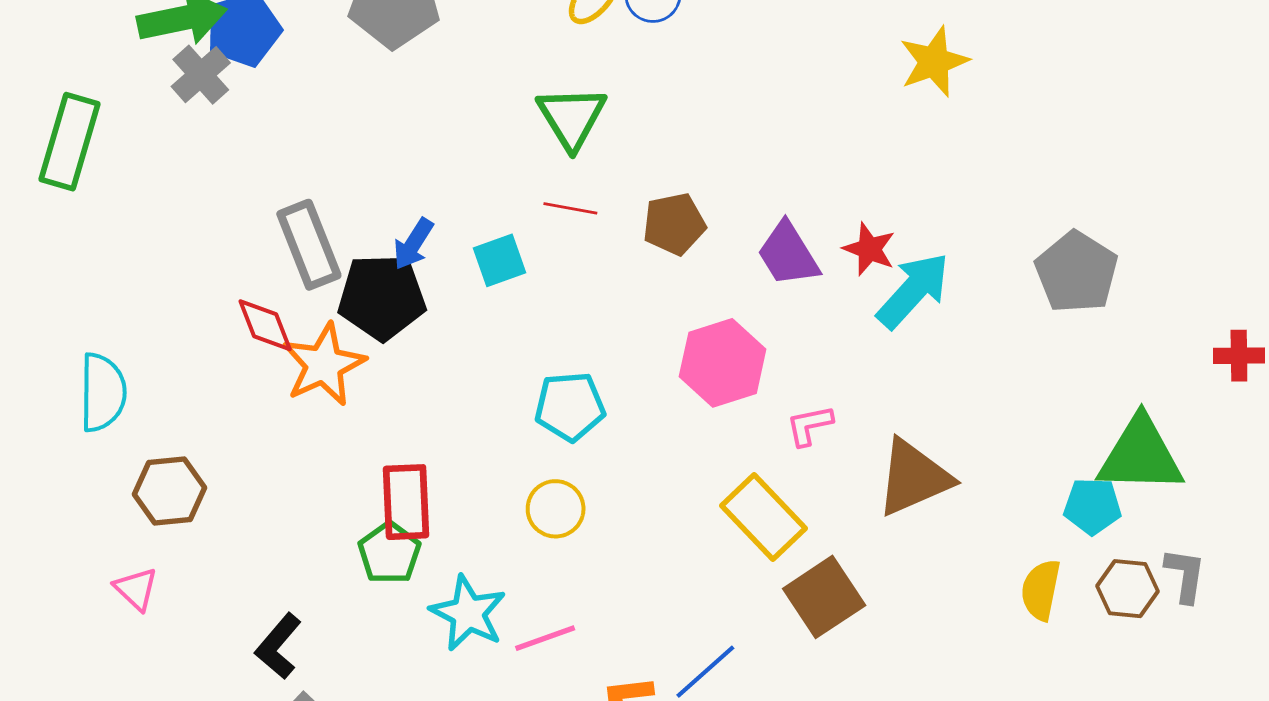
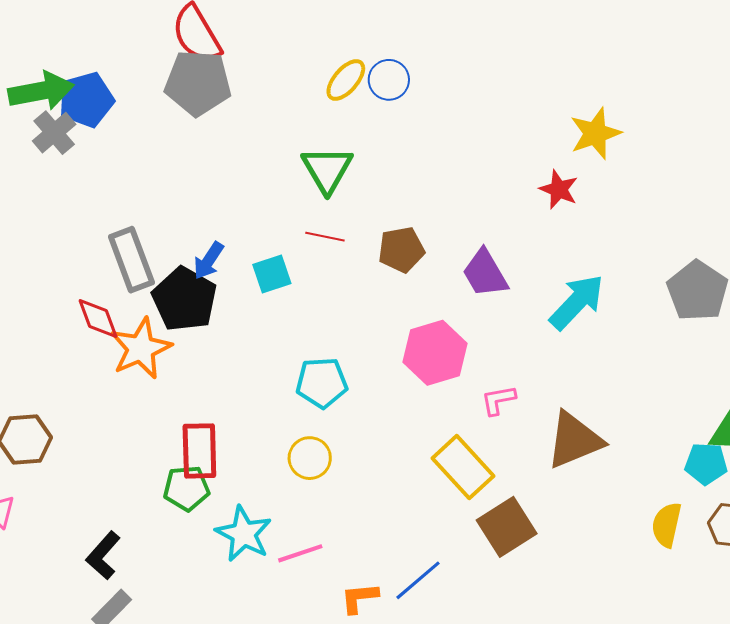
red star: (869, 249) -> (559, 189), moved
black pentagon: (382, 297) -> (185, 299), turned 30
green pentagon: (389, 553) -> (186, 488), turned 30

